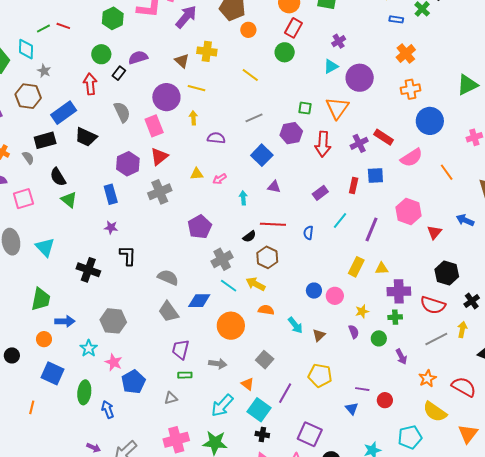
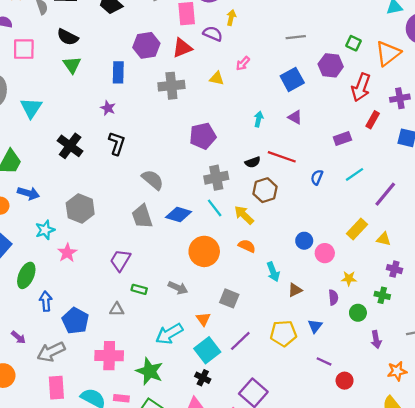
purple semicircle: (216, 138) -> (213, 34), moved
black semicircle: (58, 177) -> (68, 37), turned -48
pink arrow: (220, 179) -> (243, 63), moved, turned -32
red rectangle: (354, 185) -> (373, 120), moved
purple cross: (399, 291) -> (394, 269), size x0.6
purple trapezoid: (181, 349) -> (120, 260), moved
gray square: (265, 360) -> (229, 298), turned -36
yellow pentagon: (320, 375) -> (283, 333), turned -30
blue pentagon: (133, 382) -> (75, 321), moved, turned -30
blue triangle: (352, 409) -> (315, 326), moved

